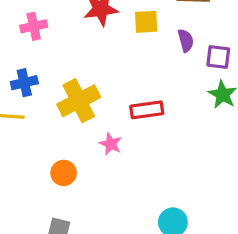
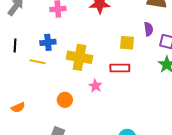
yellow square: (146, 22) -> (127, 43), moved
yellow cross: (79, 101) -> (79, 57), turned 30

